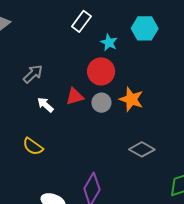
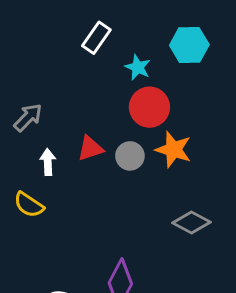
red circle: (101, 71) -> (149, 107), moved
white arrow: (45, 105) -> (48, 162), turned 48
yellow semicircle: (33, 146) -> (29, 205), moved

